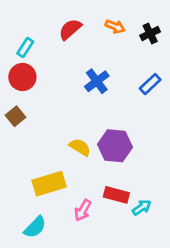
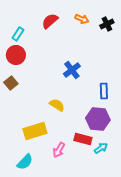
blue cross: (97, 81) -> (72, 70), moved
blue rectangle: (150, 84) -> (104, 91), moved, turned -49
purple hexagon: (115, 146) -> (98, 119), moved

